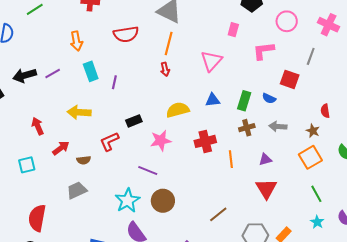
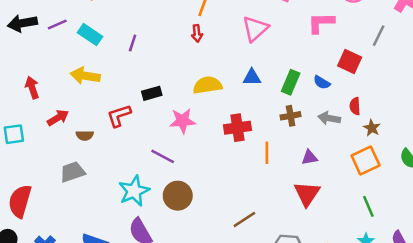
cyan rectangle: (91, 71) -> (90, 35), moved, turned -42
red semicircle: (325, 111) -> (355, 106), moved

